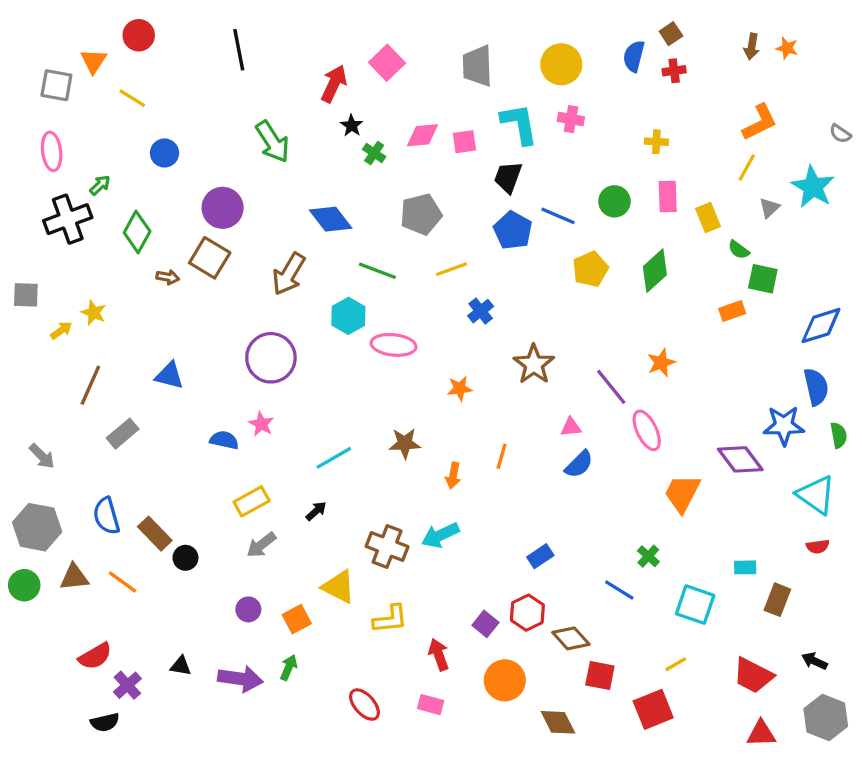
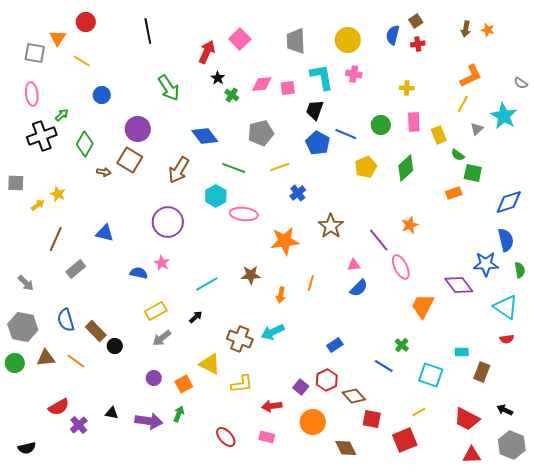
orange star: (460, 388) -> (285, 241), size x1.8
red arrow: (439, 655) -> (272, 406), turned -78
black semicircle: (105, 722) -> (27, 448), moved

